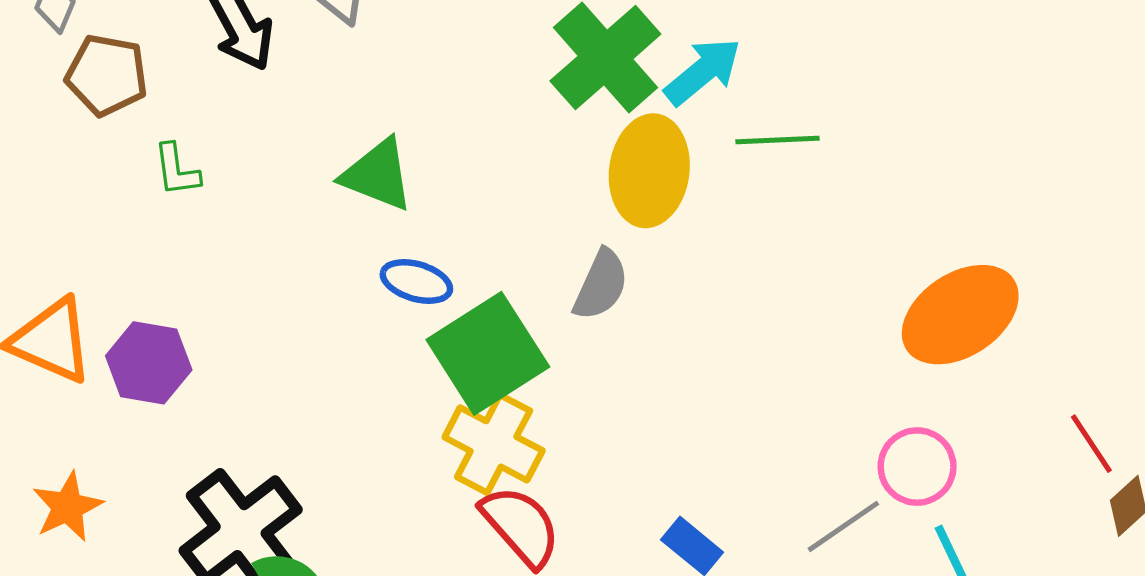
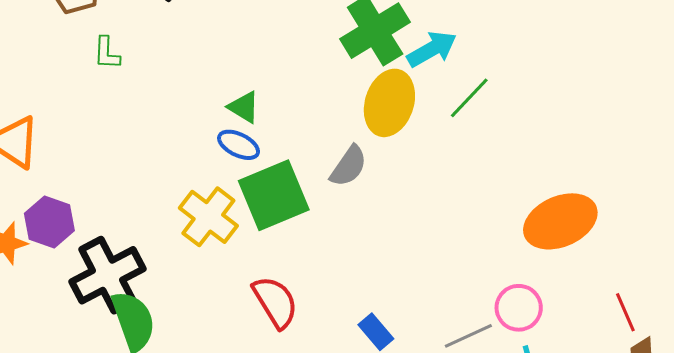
green line: (777, 140) -> (469, 98), turned -54
green triangle: (378, 175) -> (244, 107), moved, size x0.7
purple hexagon: (149, 363) -> (49, 222), moved
yellow cross: (494, 444) -> (208, 217), moved

